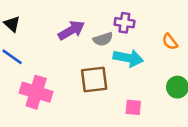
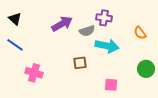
brown square: (94, 80) -> (80, 63), size x0.6
pink cross: (36, 92) -> (34, 73), size x0.7

